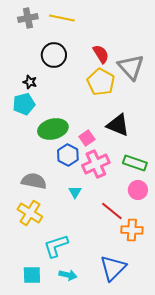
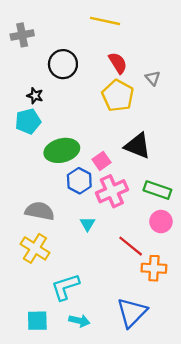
gray cross: (28, 18) -> (22, 35), moved
yellow line: (62, 18) -> (105, 21), moved
gray triangle: (131, 67) -> (153, 78), size x0.5

